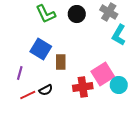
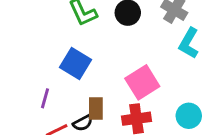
brown rectangle: (61, 62) -> (96, 109), moved
pink square: (103, 74) -> (142, 82), moved

